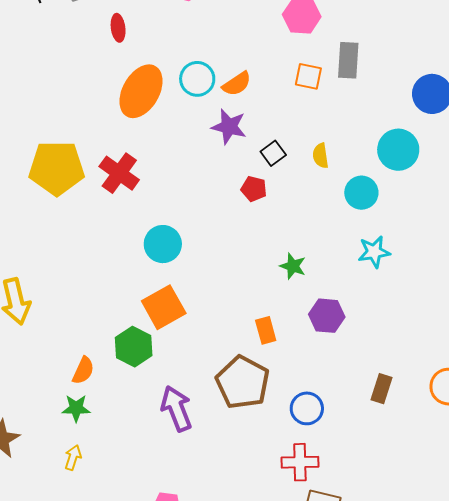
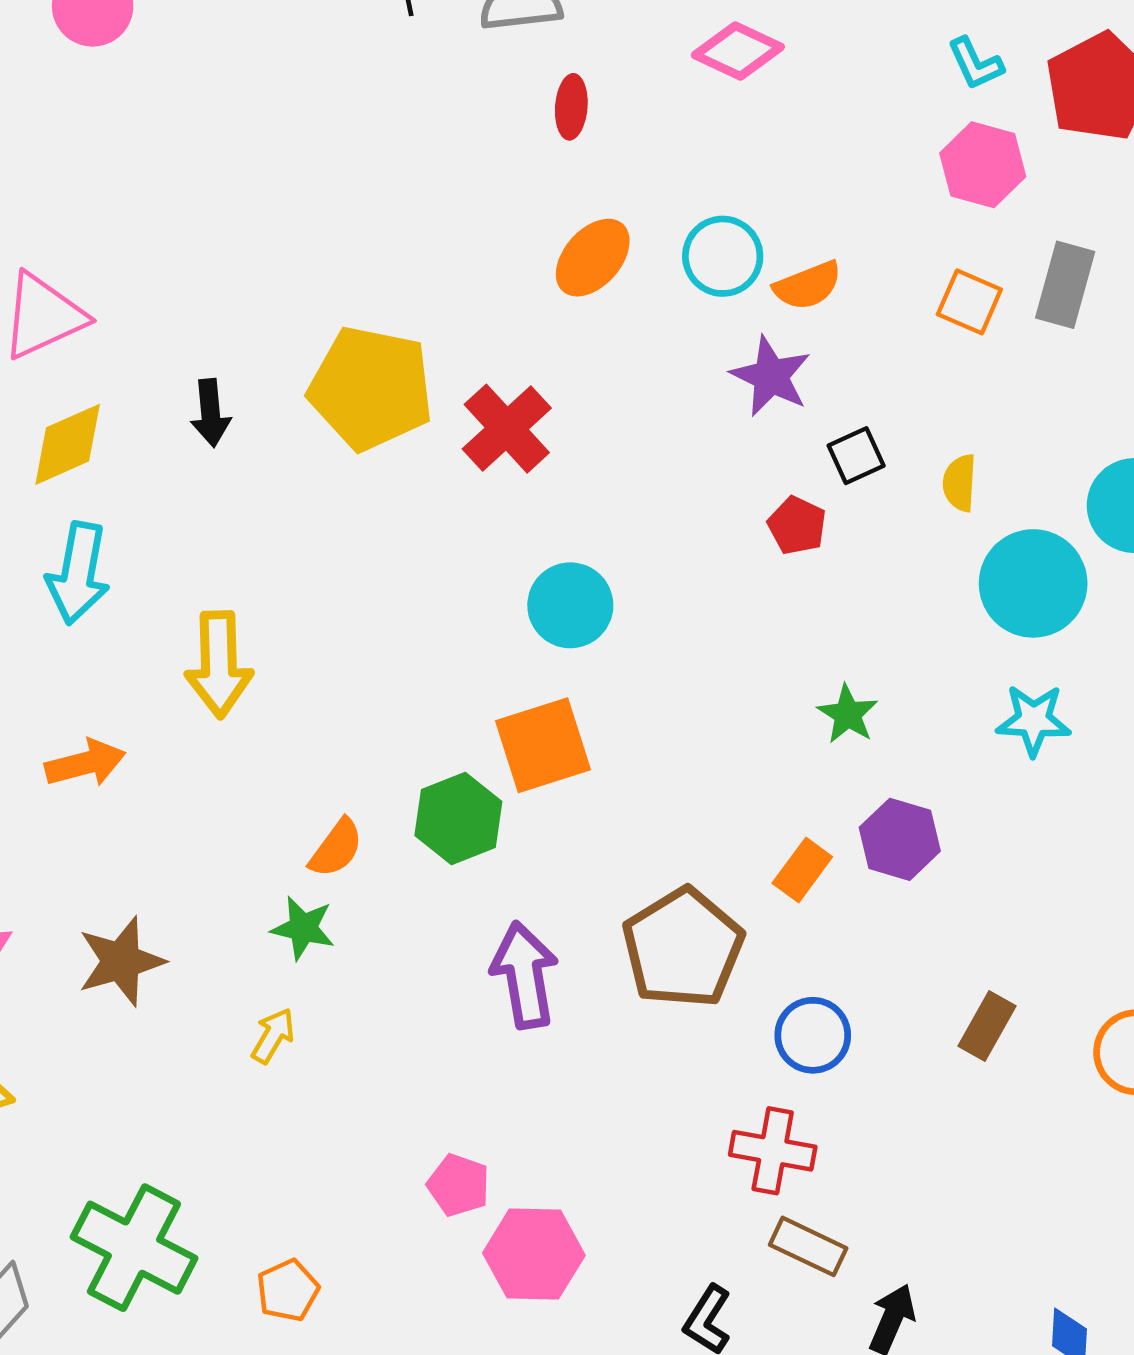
orange ellipse: (141, 91) -> (593, 258), size x0.7
cyan circle: (361, 193) -> (1033, 583), size x1.4
orange rectangle: (266, 330) -> (802, 870), moved, turned 40

